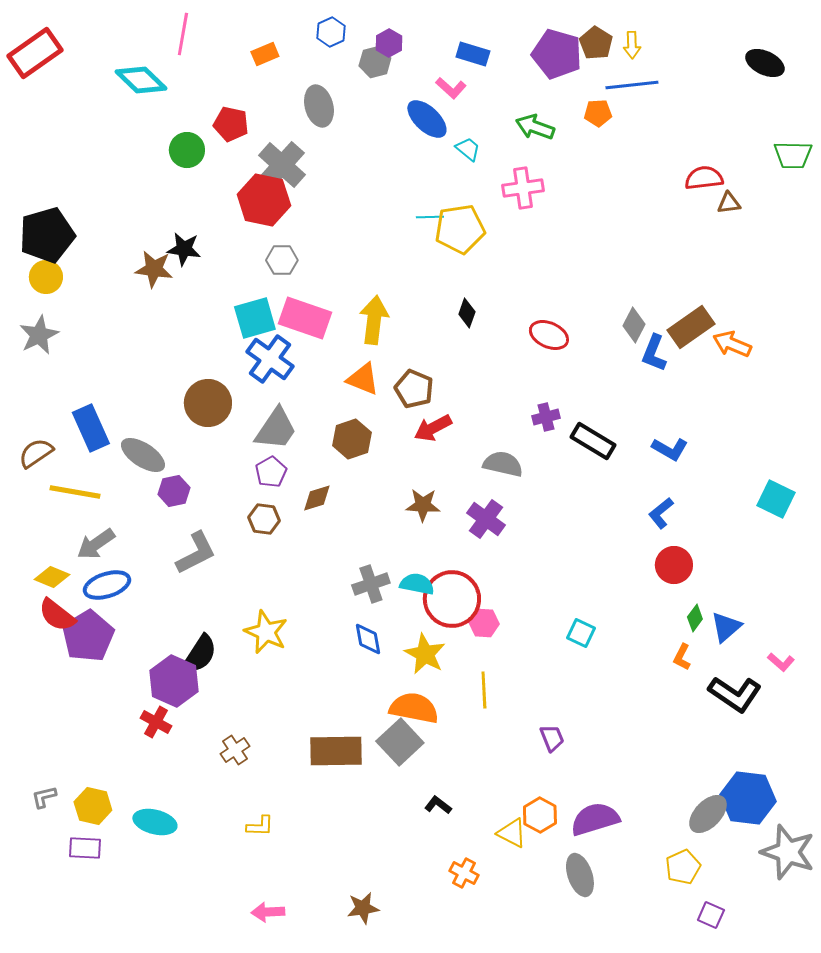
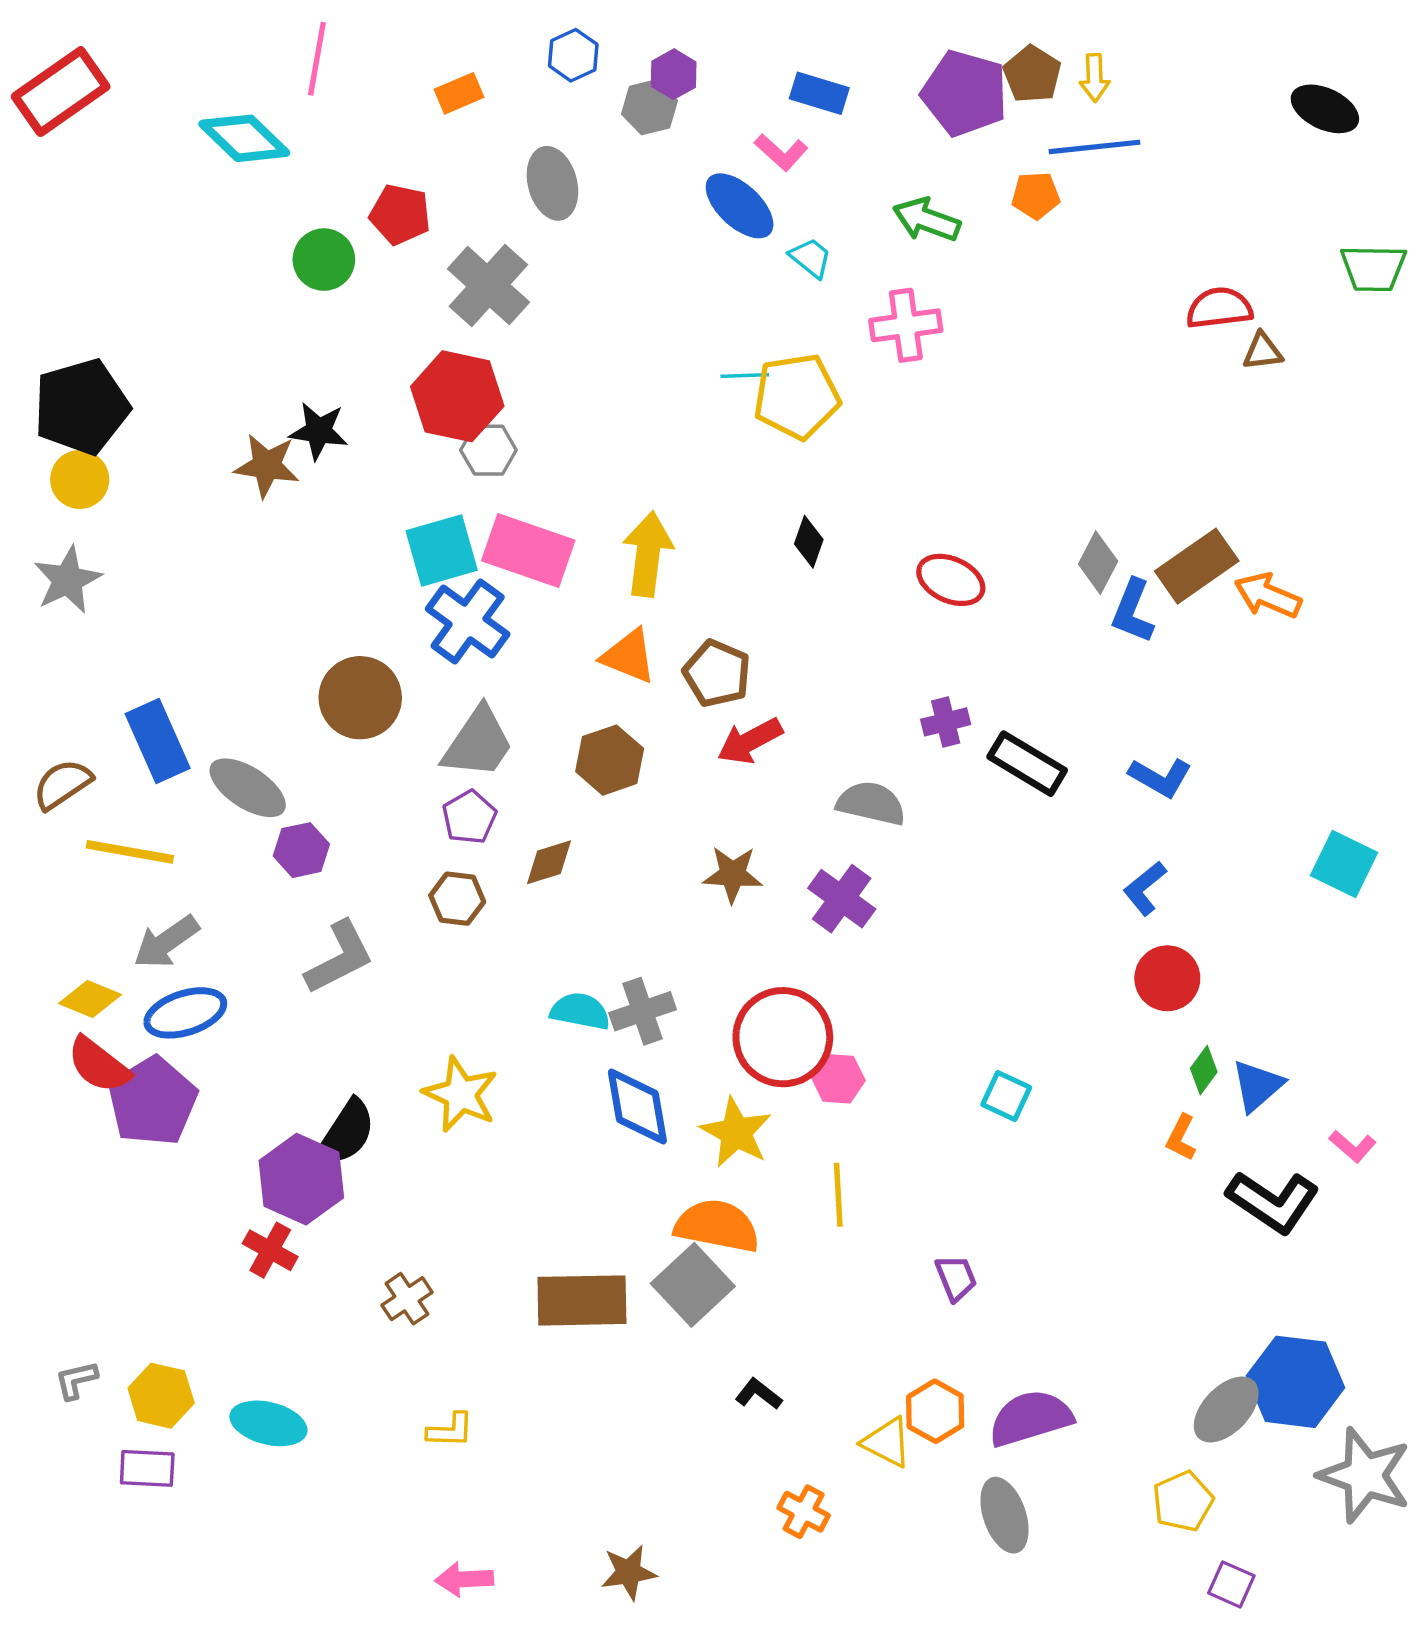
red hexagon: (264, 200) -> (457, 396), moved
cyan semicircle: (417, 584) -> (580, 1011), moved
blue diamond: (368, 639) -> (637, 1106), size x1.4

